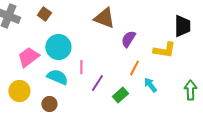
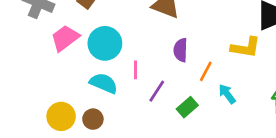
purple semicircle: (128, 39) -> (181, 50), moved, turned -30
pink trapezoid: (28, 57) -> (65, 38), moved
yellow circle: (19, 91) -> (61, 116), moved

